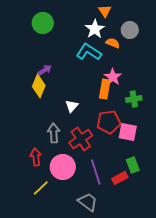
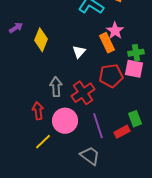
purple arrow: (45, 70) -> (16, 28), moved
orange rectangle: (105, 89) -> (107, 43), turned -36
white triangle: (72, 106) -> (79, 52), moved
pink square: (128, 132) -> (134, 69), moved

